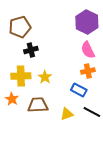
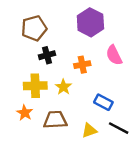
purple hexagon: (87, 22) -> (90, 22), moved
orange cross: (88, 71) -> (82, 65), moved

